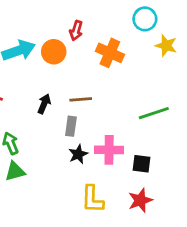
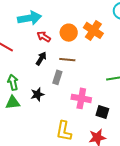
red arrow: (76, 31) -> (44, 37), moved, turned 96
orange circle: (54, 52) -> (69, 33), moved
black star: (78, 154) -> (37, 94), moved

